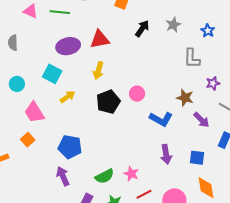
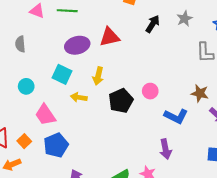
yellow arrow: (98, 71) -> (98, 76), moved
yellow arrow: (67, 97) -> (79, 97), turned -133
orange square: (28, 140) -> (24, 141), moved
blue pentagon: (70, 147) -> (56, 145), moved, turned -30
purple arrow: (166, 154) -> (166, 149), moved

